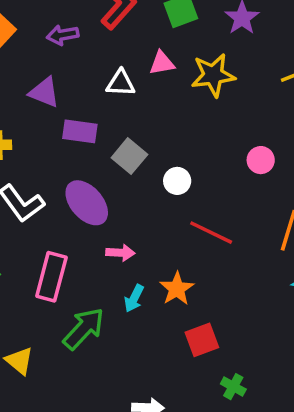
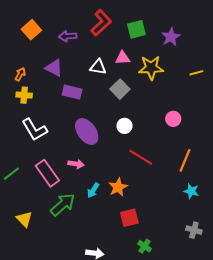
gray square: (129, 156) -> (120, 89), moved
purple ellipse: (87, 203) -> (87, 131), moved
pink arrow: (120, 253) -> (76, 164), moved
pink rectangle: (51, 277) -> (47, 173), turned -56

